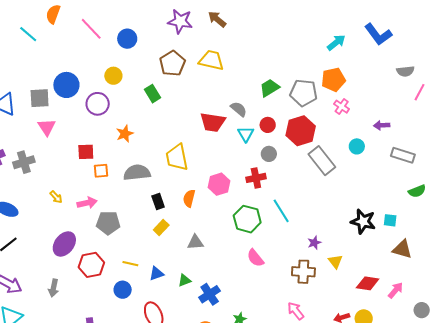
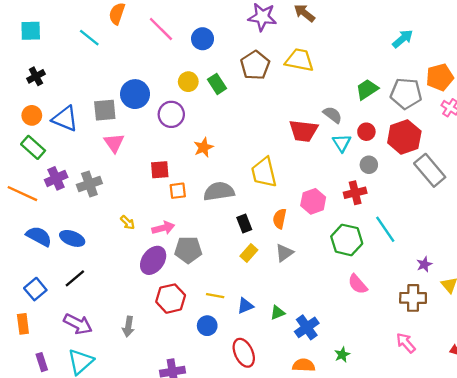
cyan arrow: (336, 43) -> (403, 39), moved
green rectangle: (153, 94) -> (217, 84), moved
gray triangle: (195, 242) -> (284, 253), moved, turned -30
purple ellipse: (64, 244) -> (153, 260), moved

